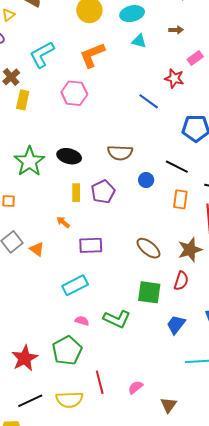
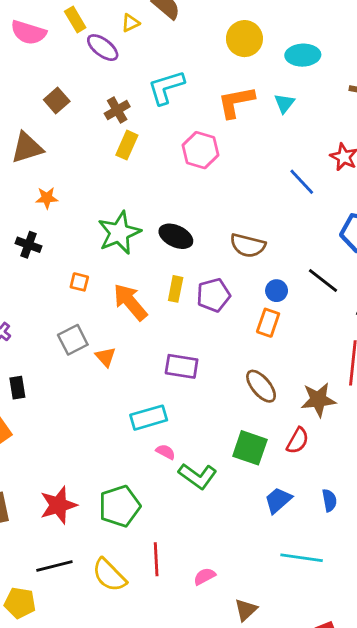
cyan triangle: (139, 41) -> (284, 103), moved, turned 42
orange rectangle: (180, 199) -> (268, 323), moved
orange arrow: (63, 222) -> (130, 302), moved, size x2.0
pink semicircle: (82, 321) -> (166, 452), moved
yellow semicircle: (69, 400) -> (109, 575), turned 36

